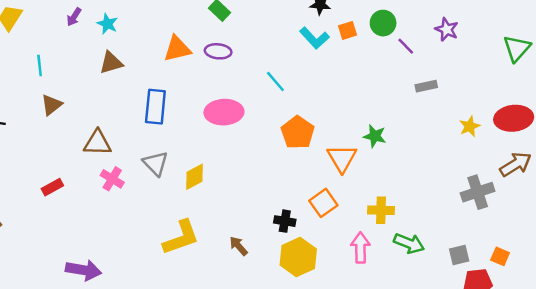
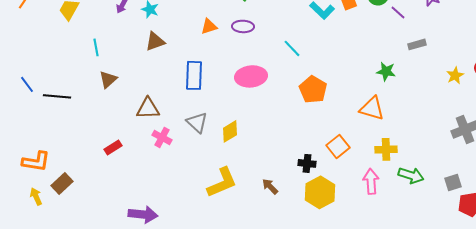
orange triangle: (177, 49) -> (209, 26), size x0.7
green star: (375, 136) -> (386, 71), moved
orange triangle: (342, 158) -> (372, 108), moved, turned -40

